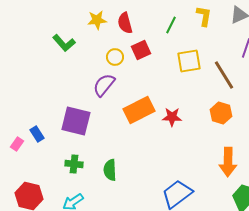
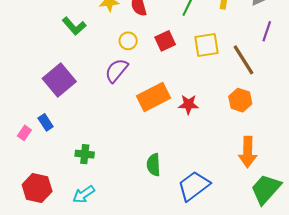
red square: (141, 50) -> (165, 41), moved
purple square: (76, 121) -> (59, 80), moved, turned 36
green semicircle: (110, 170) -> (154, 165), moved

